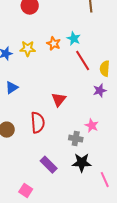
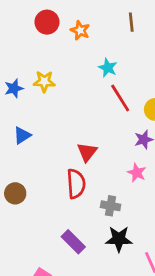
orange star: (54, 44) -> (80, 30), moved
red semicircle: (38, 123) -> (76, 184), moved
pink star: (92, 126) -> (137, 173), moved

